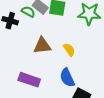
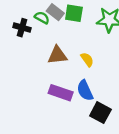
purple rectangle: (29, 80) -> (61, 93), moved

